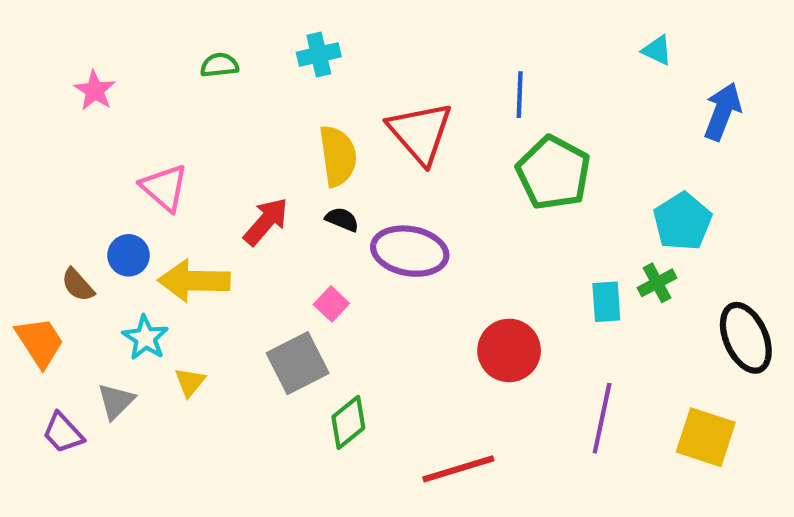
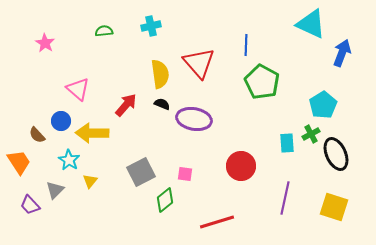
cyan triangle: (657, 50) -> (311, 24), size x2.0
pink square: (331, 304) -> (185, 174), moved, turned -35
black ellipse: (746, 338) -> (336, 154), moved

